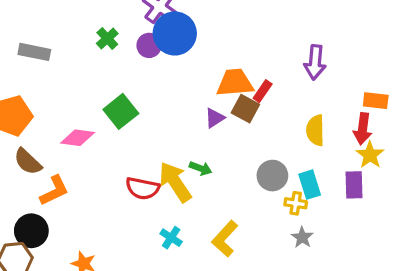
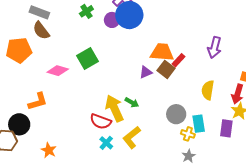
brown semicircle: (28, 162) -> (41, 31), moved
red semicircle: (143, 188) -> (101, 121), moved
yellow L-shape: (225, 239) -> (132, 137), moved

